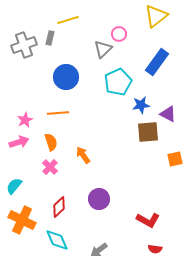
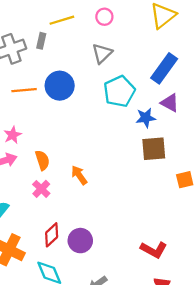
pink circle: (119, 34) -> (104, 17), moved
orange line: (58, 113) -> (24, 90), moved
purple triangle: (168, 114) -> (170, 103), moved
purple circle: (99, 199) -> (80, 241), moved

